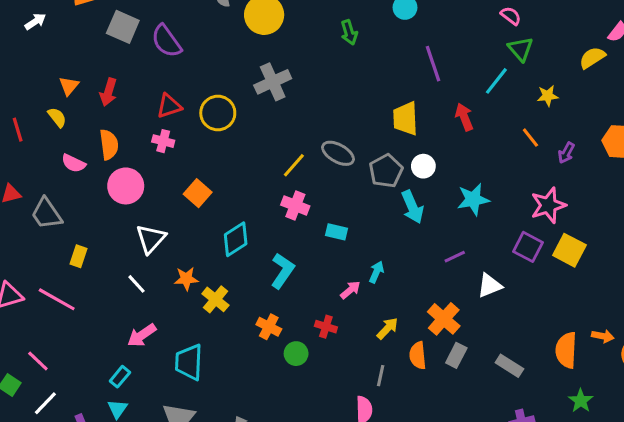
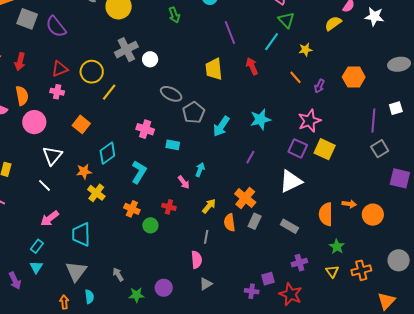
yellow line: (294, 165) -> (109, 92), moved
white circle: (423, 166) -> (150, 59), moved
gray pentagon: (386, 171) -> (194, 113), moved
cyan arrow: (412, 207) -> (221, 126), turned 60
purple line: (455, 257) -> (250, 157), turned -32
orange star: (186, 279) -> (84, 171), moved
white triangle: (490, 286) -> (291, 181), moved, size x1.4
pink arrow: (350, 290) -> (184, 182), turned 96

